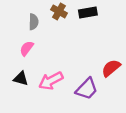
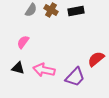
gray semicircle: (34, 22) -> (31, 10), moved, turned 32
pink arrow: (51, 81) -> (44, 70), turned 40

